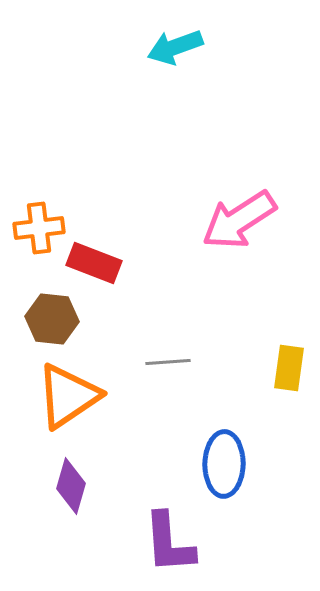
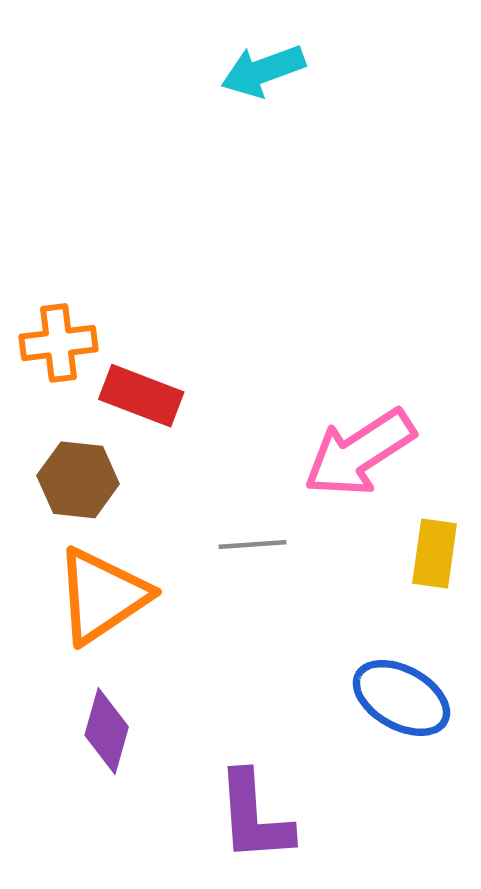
pink arrow: (239, 220) -> (359, 453), moved
blue ellipse: (224, 464) -> (401, 698), moved, turned -62

